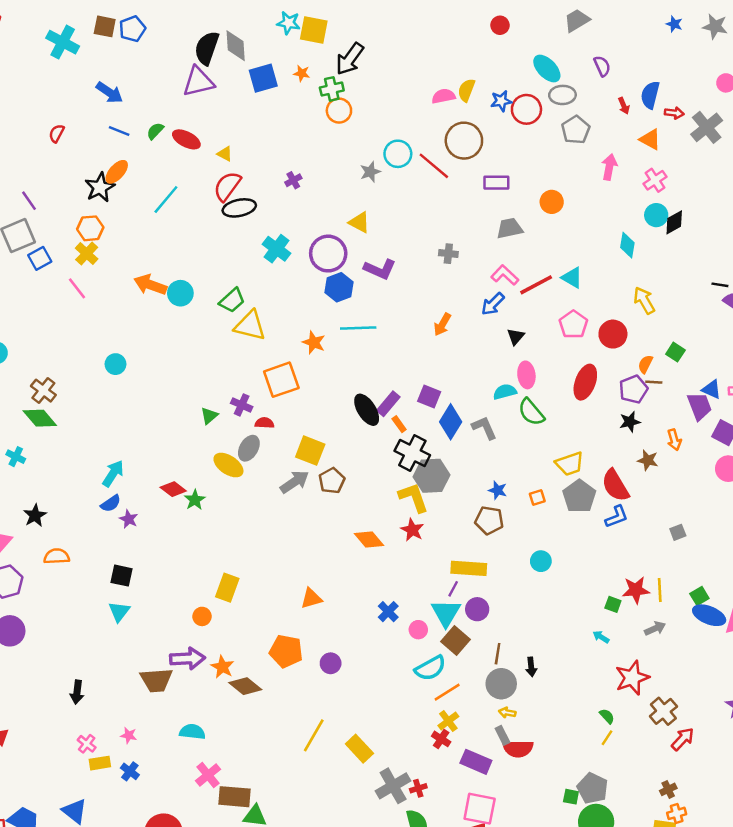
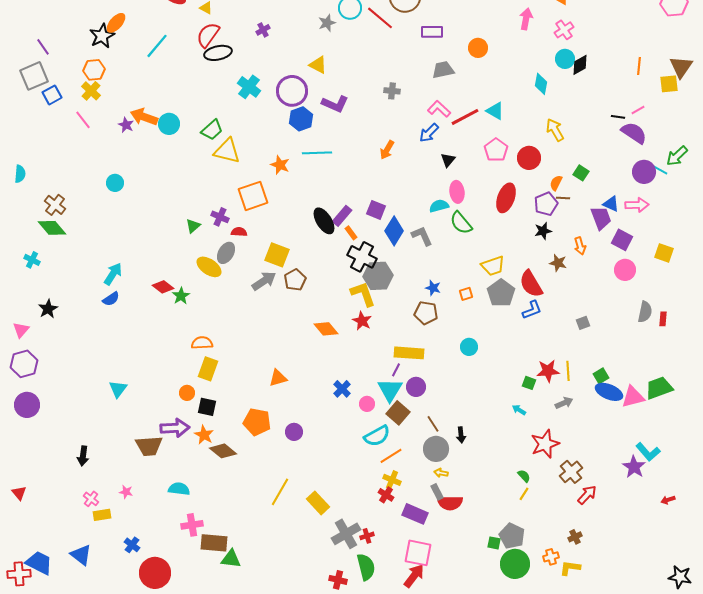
purple star: (129, 519) -> (126, 125), moved
orange semicircle: (57, 556) -> (202, 343), moved
black square: (121, 576) -> (207, 407), moved
brown line: (498, 654) -> (433, 424), turned -42
yellow cross: (448, 721) -> (392, 480), turned -30
blue cross: (130, 771) -> (132, 545), moved
pink cross: (208, 775) -> (192, 525), turned 30
orange cross: (677, 813) -> (551, 557), moved

